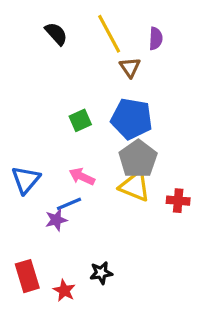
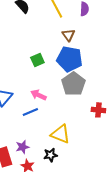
brown triangle: (130, 67) -> (68, 35), moved
yellow triangle: (135, 186) -> (60, 134), moved
purple star: (56, 220) -> (22, 147), moved

